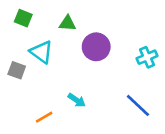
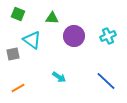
cyan cross: (147, 57) -> (108, 36), moved
gray square: (17, 70) -> (13, 54), turned -32
orange line: (44, 117) -> (18, 88), moved

